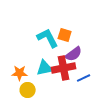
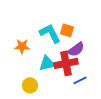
orange star: (20, 73) -> (22, 46), moved
blue line: (84, 78) -> (80, 80), moved

